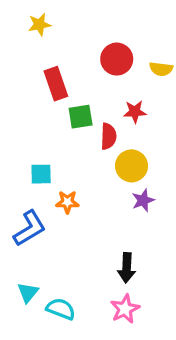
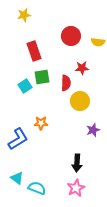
green square: (81, 117) -> (42, 77), moved
cyan square: (41, 174) -> (25, 86), moved, turned -32
purple star: (143, 200) -> (93, 130), moved
cyan triangle: (28, 292) -> (17, 178), turned -32

